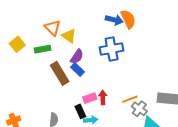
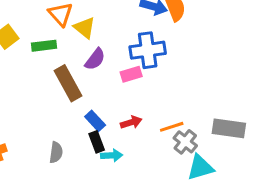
blue rectangle: (77, 70) -> (95, 121), moved
red arrow: (103, 97) -> (131, 122), turned 72
pink rectangle: (90, 98) -> (131, 74), moved

